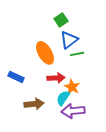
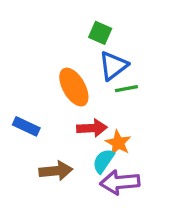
green square: (61, 20) -> (100, 33), turned -32

